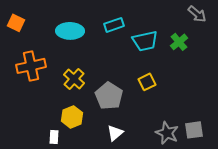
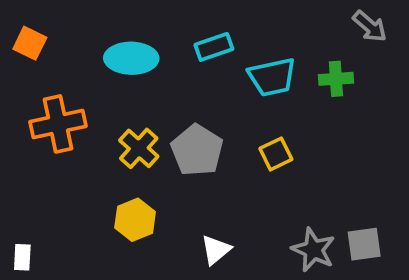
green cross: (179, 42) -> (336, 79), turned 36
gray pentagon: (109, 96) -> (197, 150), moved
white rectangle: (54, 137) -> (22, 257), moved

